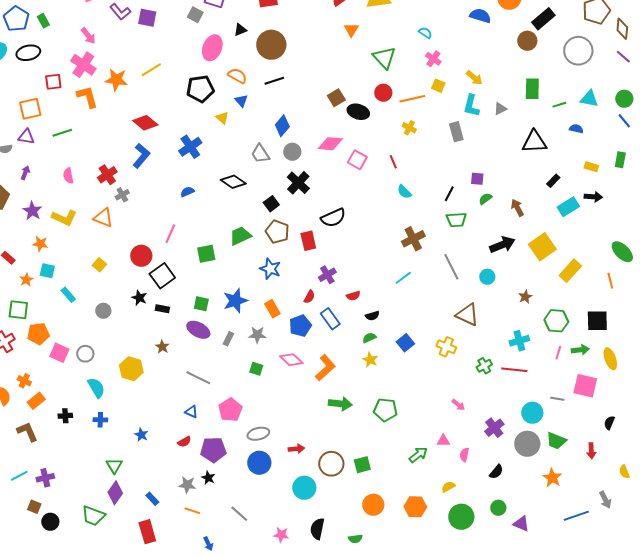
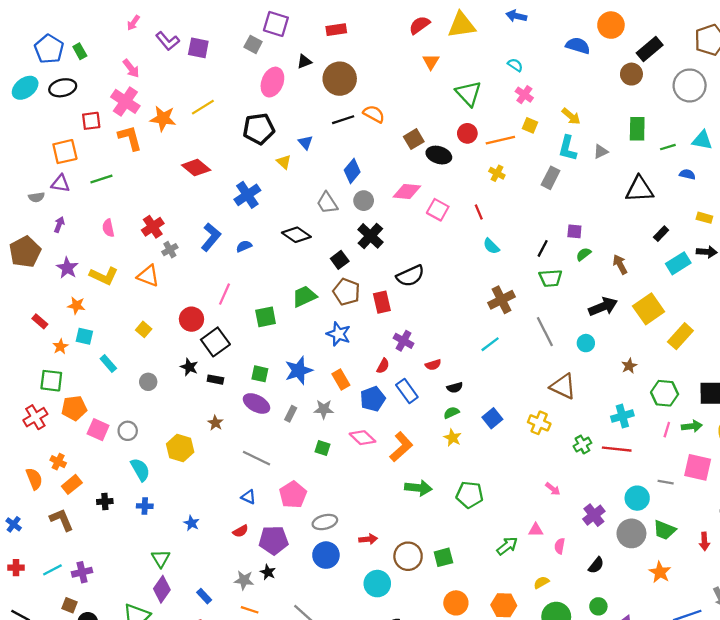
orange semicircle: (237, 76) -> (374, 114), moved
gray rectangle: (456, 132) -> (551, 178), turned 42
blue L-shape: (141, 156) -> (211, 237), moved
purple cross: (327, 275) -> (403, 341), turned -30

